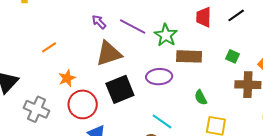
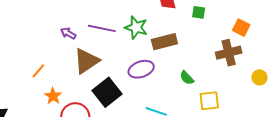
orange line: (49, 47) -> (38, 71), moved
green square: (233, 56) -> (199, 12), moved

